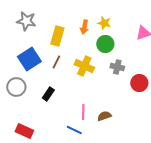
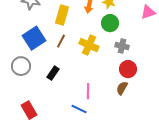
red circle: (139, 83) -> (128, 69), moved
brown semicircle: (104, 116) -> (122, 88), moved, turned -40
red rectangle: (24, 131) -> (29, 110), turned 36

